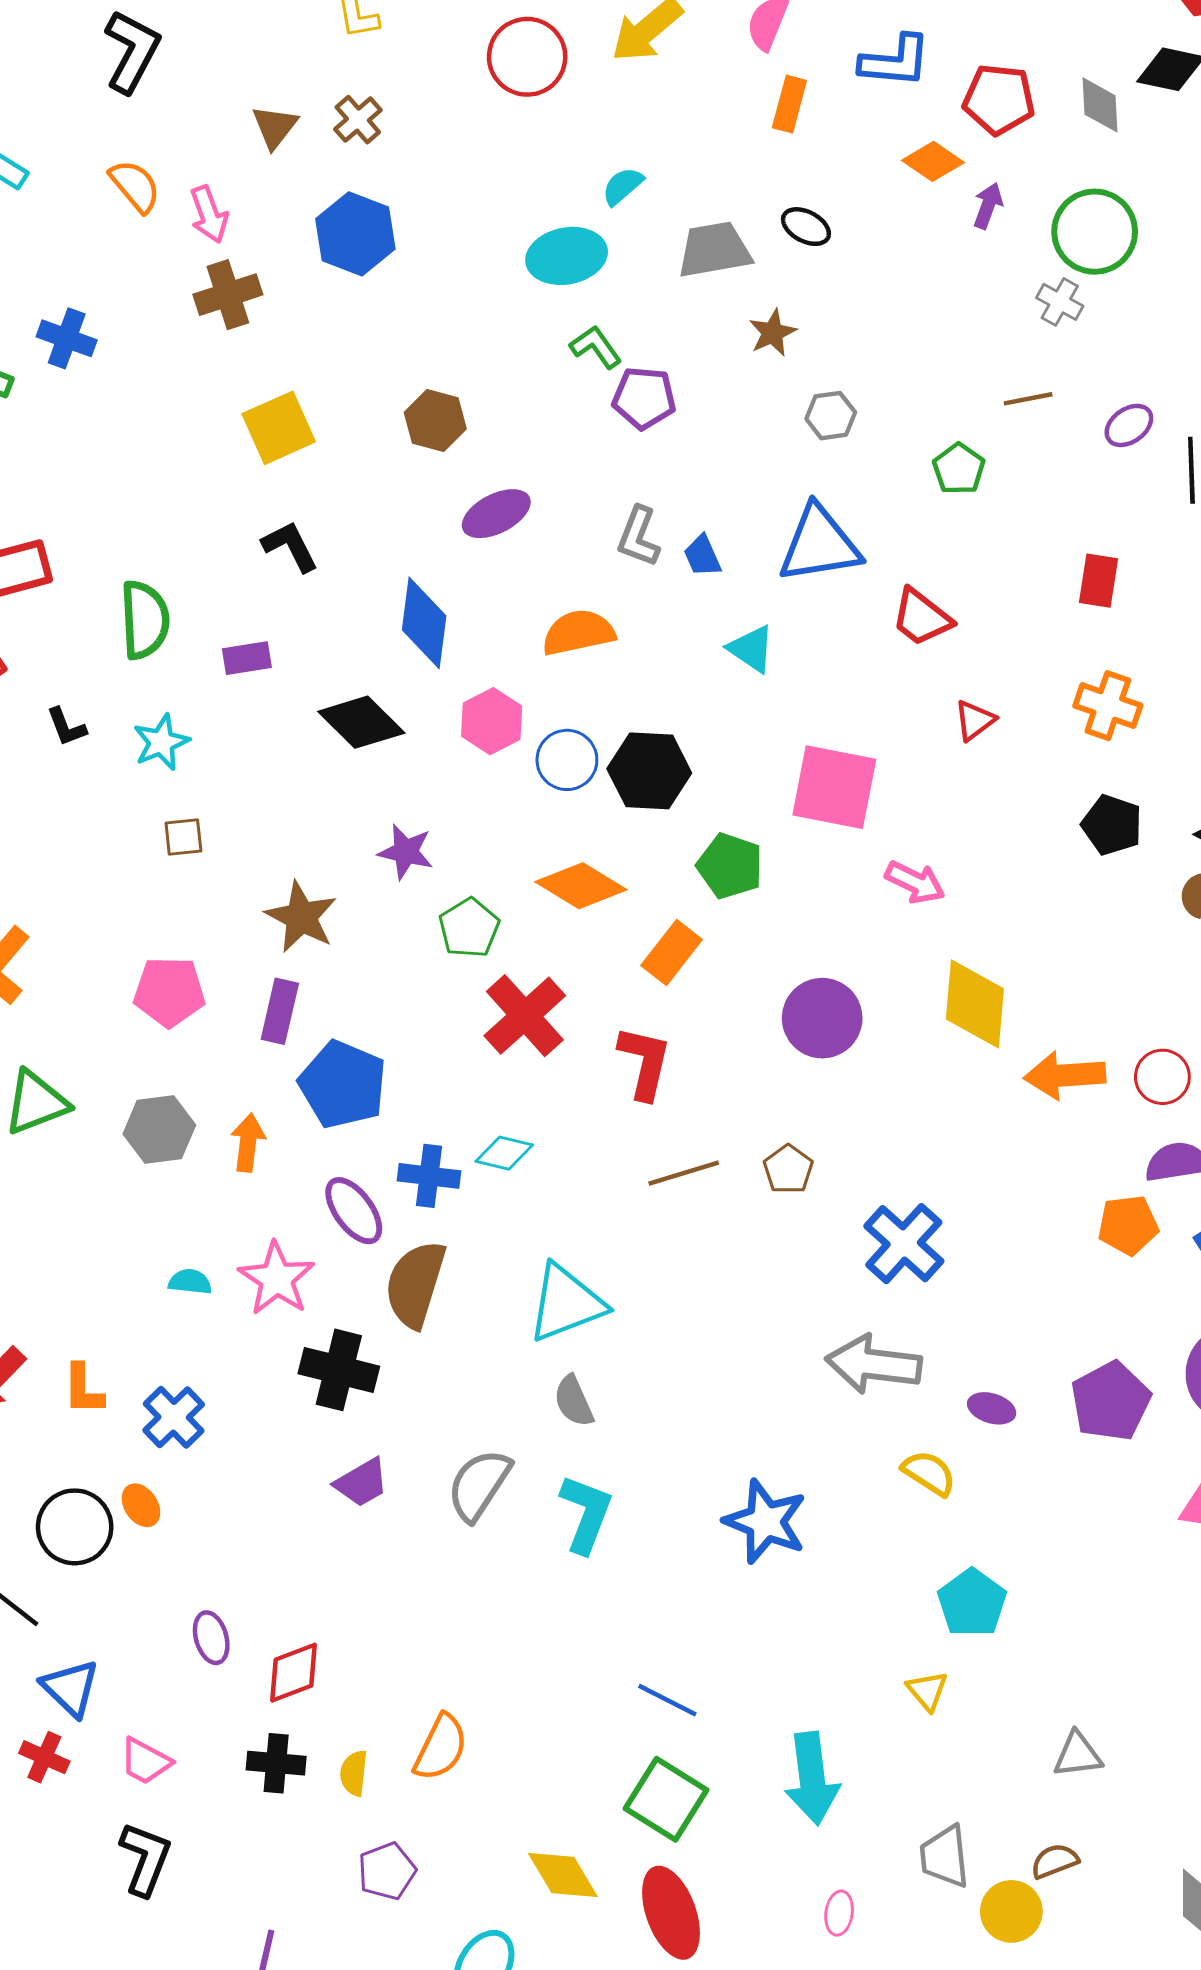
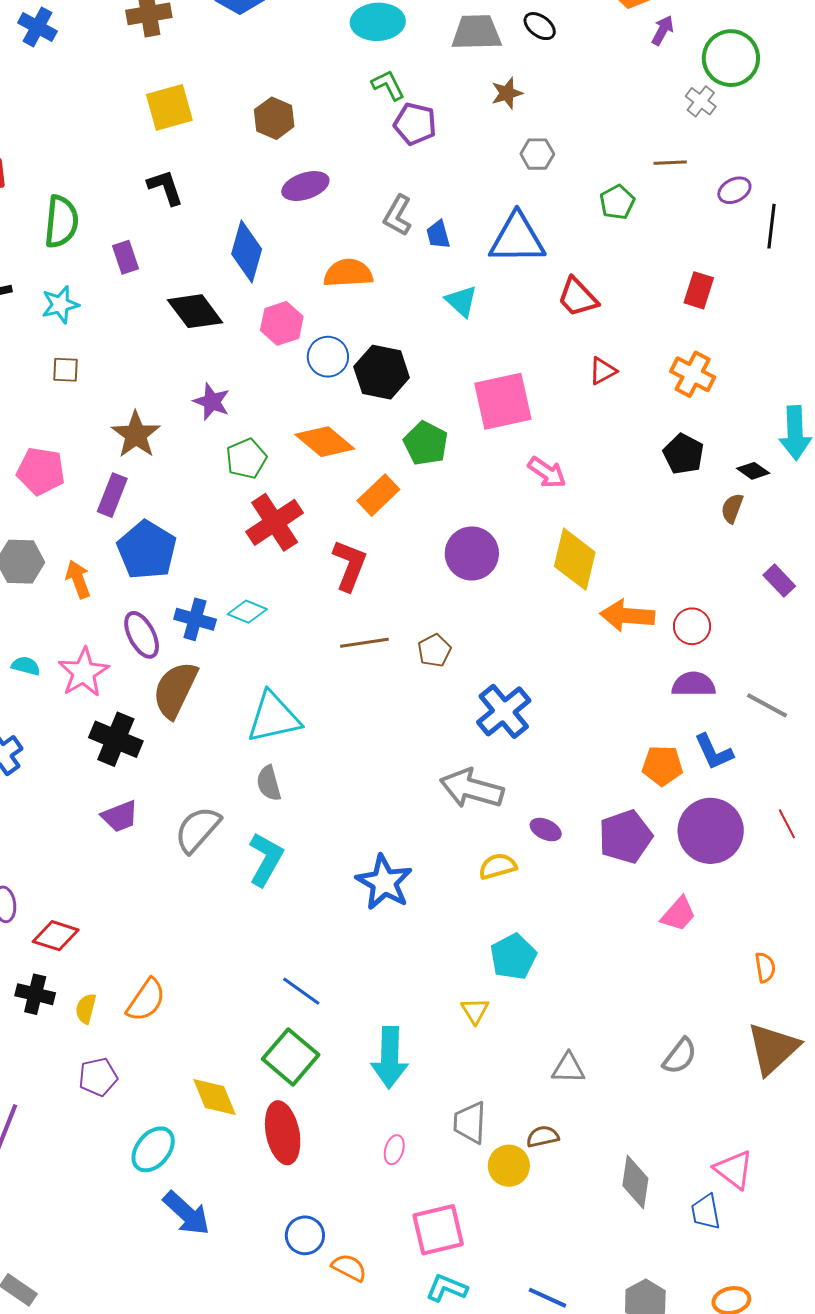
purple rectangle: (247, 658) -> (125, 257), turned 72
pink square: (834, 787) -> (503, 401), turned -32
orange arrow: (248, 1143) -> (78, 579), turned -36
orange pentagon: (1128, 1225) -> (662, 766), moved
yellow semicircle: (929, 1473) -> (498, 866), turned -57
red diamond: (293, 1673) -> (56, 936), turned 30

